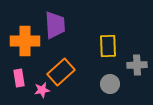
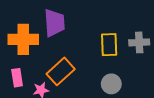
gray cross: (137, 65) -> (139, 42), moved

